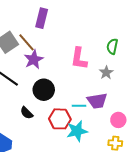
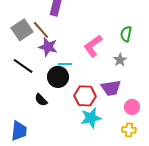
pink L-shape: (79, 58) -> (93, 46), turned 45
purple star: (34, 59) -> (48, 47), turned -30
cyan line: (79, 106) -> (65, 64), moved
red hexagon: (60, 119) -> (85, 96), moved

